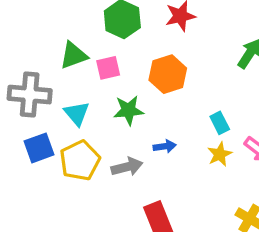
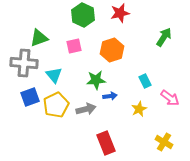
green triangle: (74, 55) -> (39, 38), moved
green star: (129, 110) -> (96, 80), moved
yellow star: (220, 154) -> (139, 109), moved

